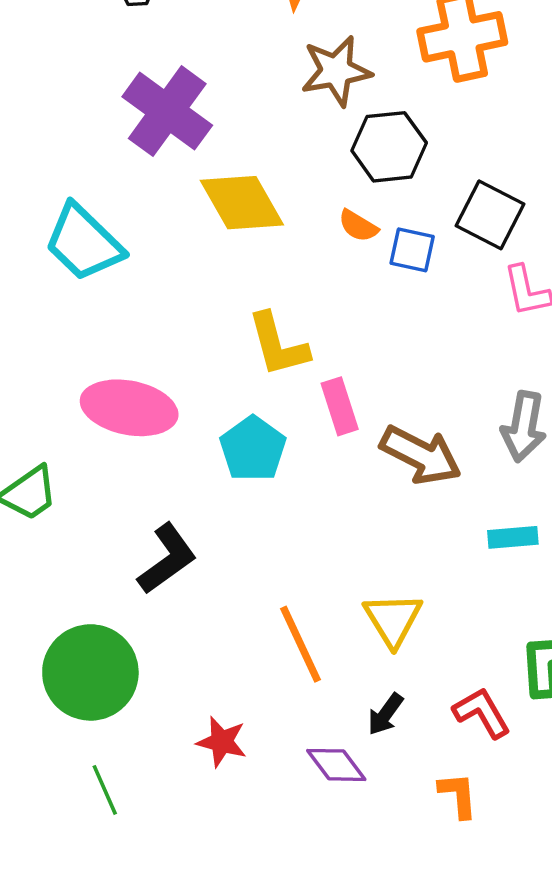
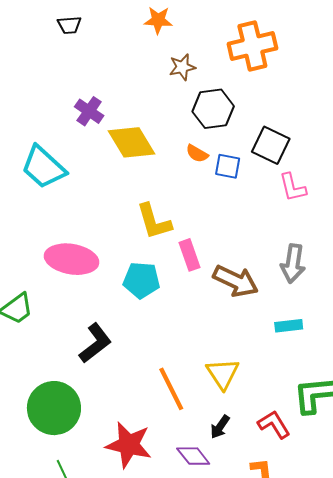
brown star: (336, 71) -> (182, 67), size x0.7
purple cross: (167, 111) -> (89, 111), moved, size x0.6
cyan pentagon: (253, 449) -> (141, 280), turned -30
red star: (222, 742) -> (129, 445), size x1.6

